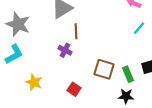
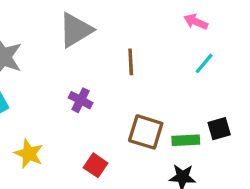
brown line: (76, 31) -> (131, 62), moved
green rectangle: (128, 74) -> (186, 140), turned -70

